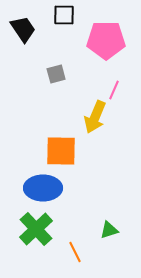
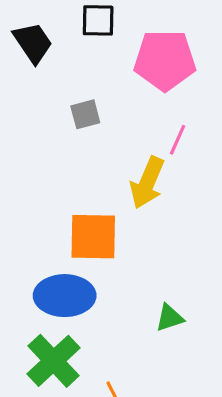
green triangle: (109, 230) -> (170, 318), moved

